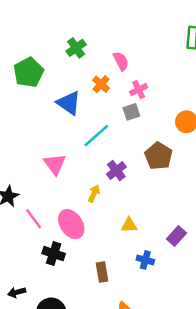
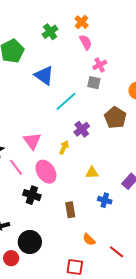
orange cross: (101, 84) -> (81, 22), moved
gray square: (131, 112) -> (94, 83), turned 32
pink triangle: (55, 164) -> (32, 141), moved

